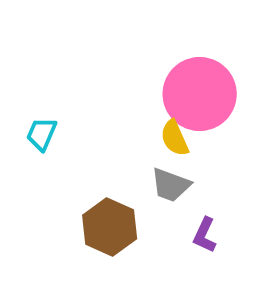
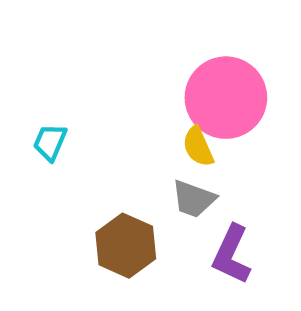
purple L-shape: (205, 235) -> (231, 255), size x1.5

